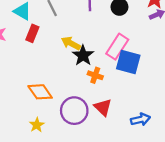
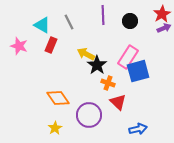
blue square: (128, 62) -> (138, 71), turned -30
red triangle: (103, 107) -> (118, 102), moved
blue arrow: (140, 119) -> (138, 129), moved

